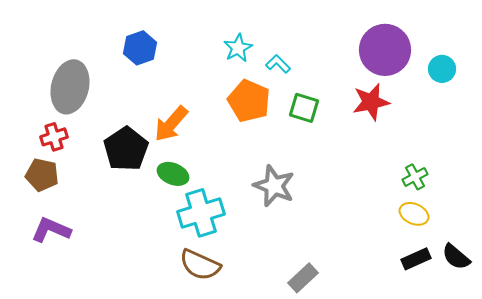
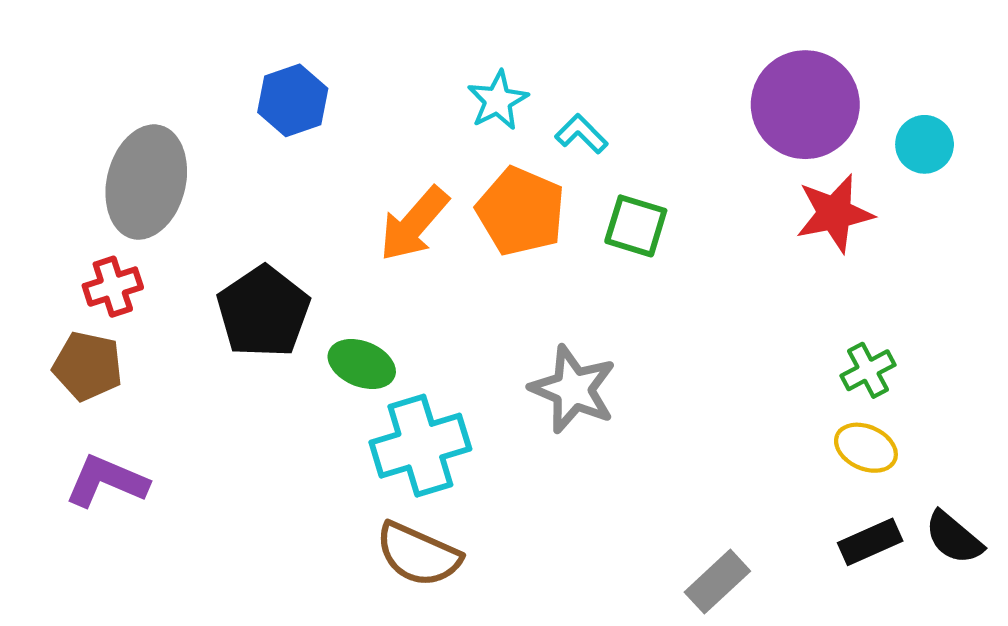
red star: (371, 102) -> (835, 213), moved
orange arrow: (171, 124) -> (414, 224), moved
gray rectangle: (303, 278) -> (717, 582), moved

